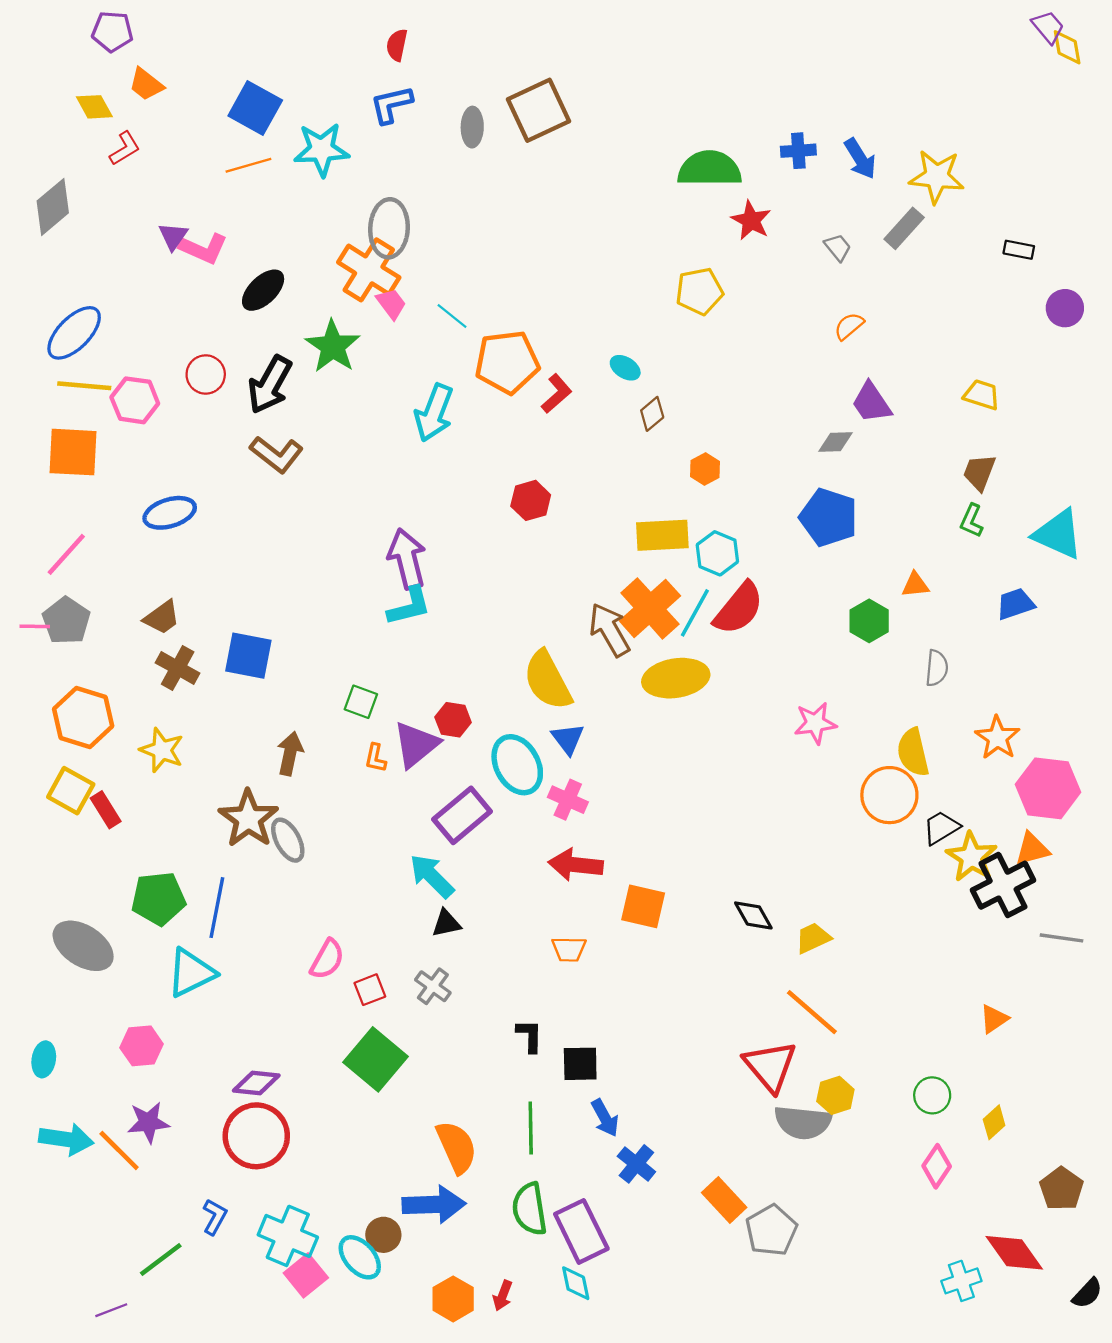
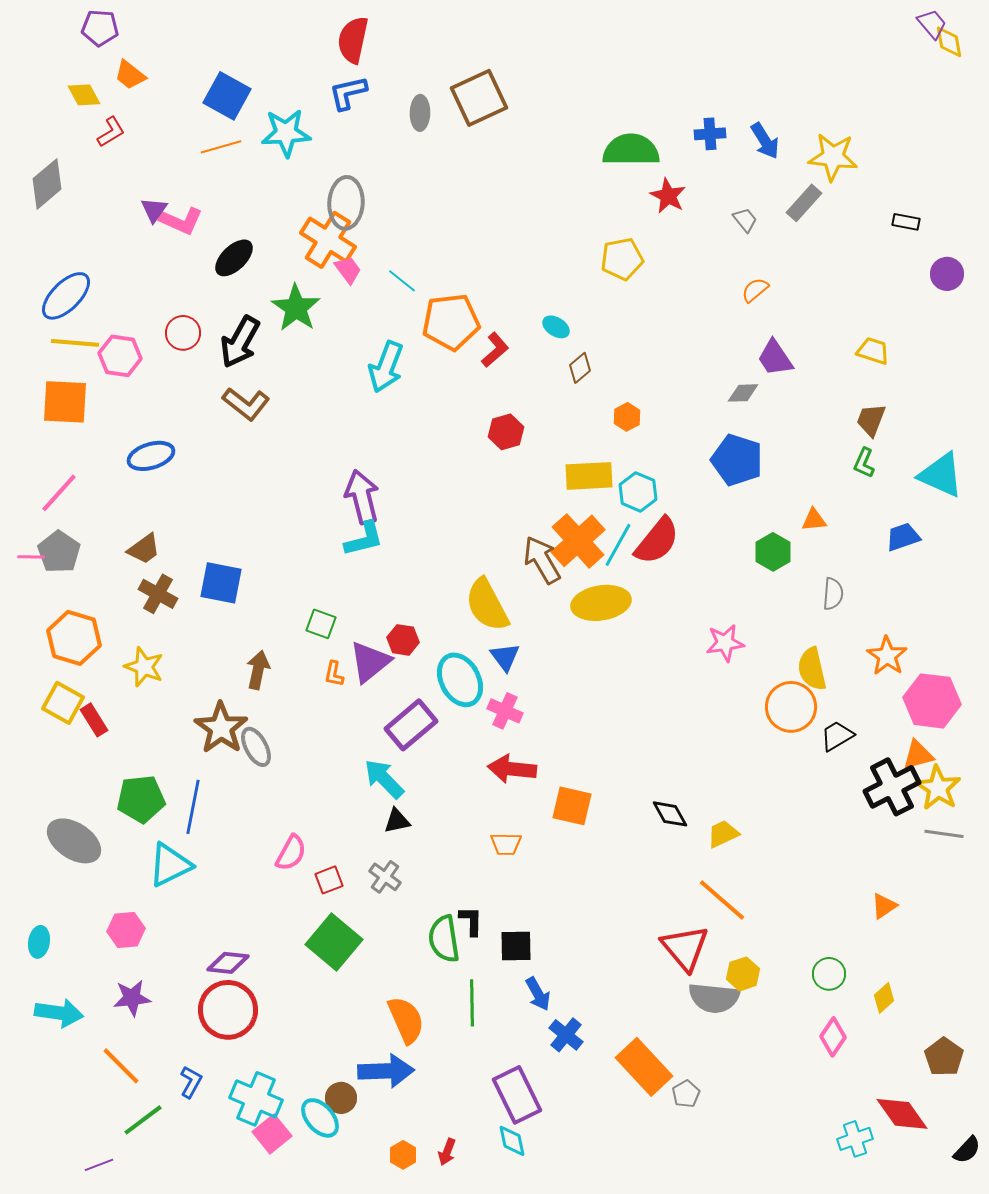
red semicircle: (397, 45) -> (353, 40), size x1.6
red hexagon: (531, 500) -> (506, 432), moved
yellow star: (972, 857) -> (938, 788), moved
orange line: (119, 1150) -> (121, 1066), moved
orange rectangle: (724, 1200) -> (644, 1067), size x1.4
green semicircle: (530, 1209) -> (444, 939), moved
gray pentagon: (771, 1230) -> (686, 1094), size x0.6
orange hexagon: (453, 1299) -> (403, 1155), size x0.7

